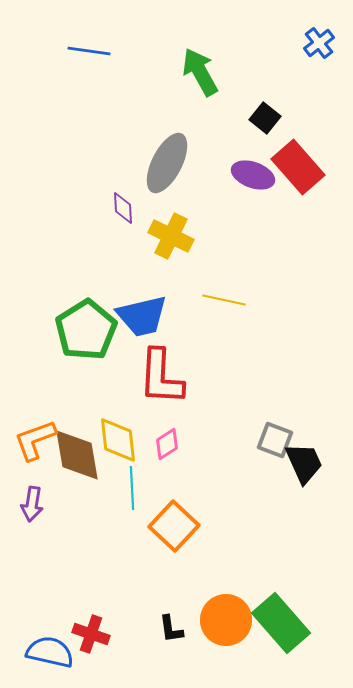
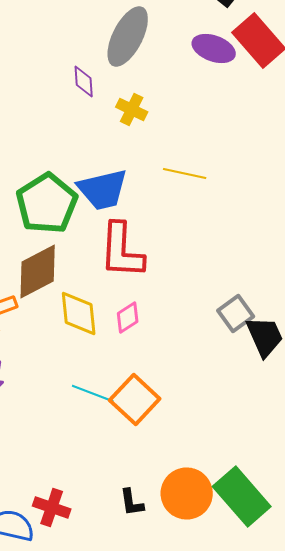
yellow cross: (171, 236) -> (132, 110), size x0.7
gray square: (275, 440) -> (236, 314), turned 33
brown diamond: (77, 455) -> (38, 272), moved, turned 72
cyan line: (132, 488) -> (93, 394), moved, turned -66

